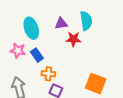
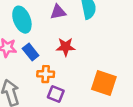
red star: (73, 39) -> (66, 47), moved

